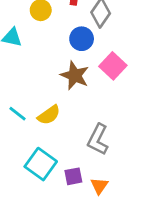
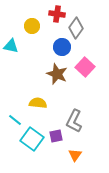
cyan line: (18, 114) -> (15, 120), moved
yellow semicircle: (49, 115) -> (38, 103), turned -138
purple square: (73, 176) -> (56, 136), moved

